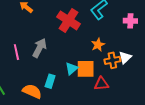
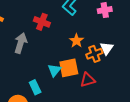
red cross: (69, 20) -> (42, 22), size x0.7
gray arrow: (39, 48) -> (21, 43), moved
cyan rectangle: (50, 81) -> (35, 87), turned -32

